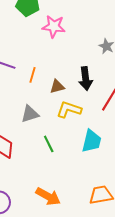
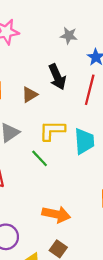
yellow L-shape: (69, 109) -> (52, 130), moved

